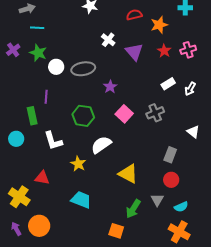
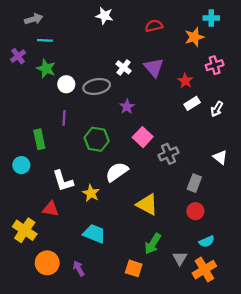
orange star: (159, 25) -> (194, 37), moved
white cross: (108, 40) -> (124, 67), moved
purple cross: (13, 50) -> (18, 56), moved
red star: (164, 51) -> (185, 81), moved
purple line: (46, 97) -> (64, 118), moved
gray cross: (155, 113) -> (168, 154), moved
white L-shape: (53, 141) -> (63, 181), moved
gray triangle: (157, 200) -> (180, 258), moved
purple arrow: (16, 229) -> (79, 268), moved
orange cross: (179, 232) -> (204, 270), turned 30

